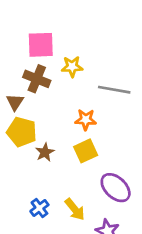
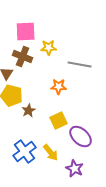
yellow square: (86, 151) -> (59, 121), moved
blue cross: (39, 208) -> (25, 152), size x1.6

